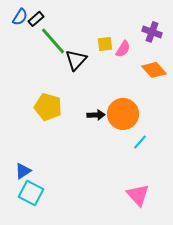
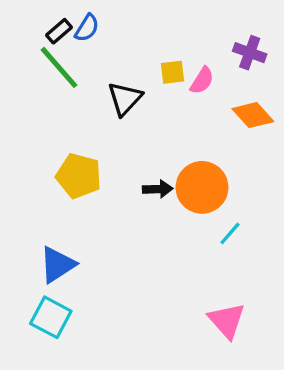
blue semicircle: (20, 17) -> (87, 28), moved
green line: (53, 41) -> (59, 67), moved
blue triangle: (23, 171) -> (57, 265), moved, size x1.4

